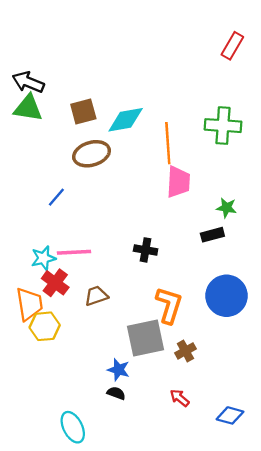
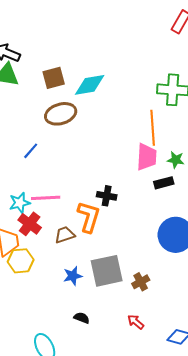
orange line: (168, 143) -> (153, 128), moved
pink trapezoid: (178, 182) -> (147, 157), moved
orange L-shape: (169, 305) -> (89, 217), moved
blue star: (119, 370) -> (73, 276), moved, turned -30

